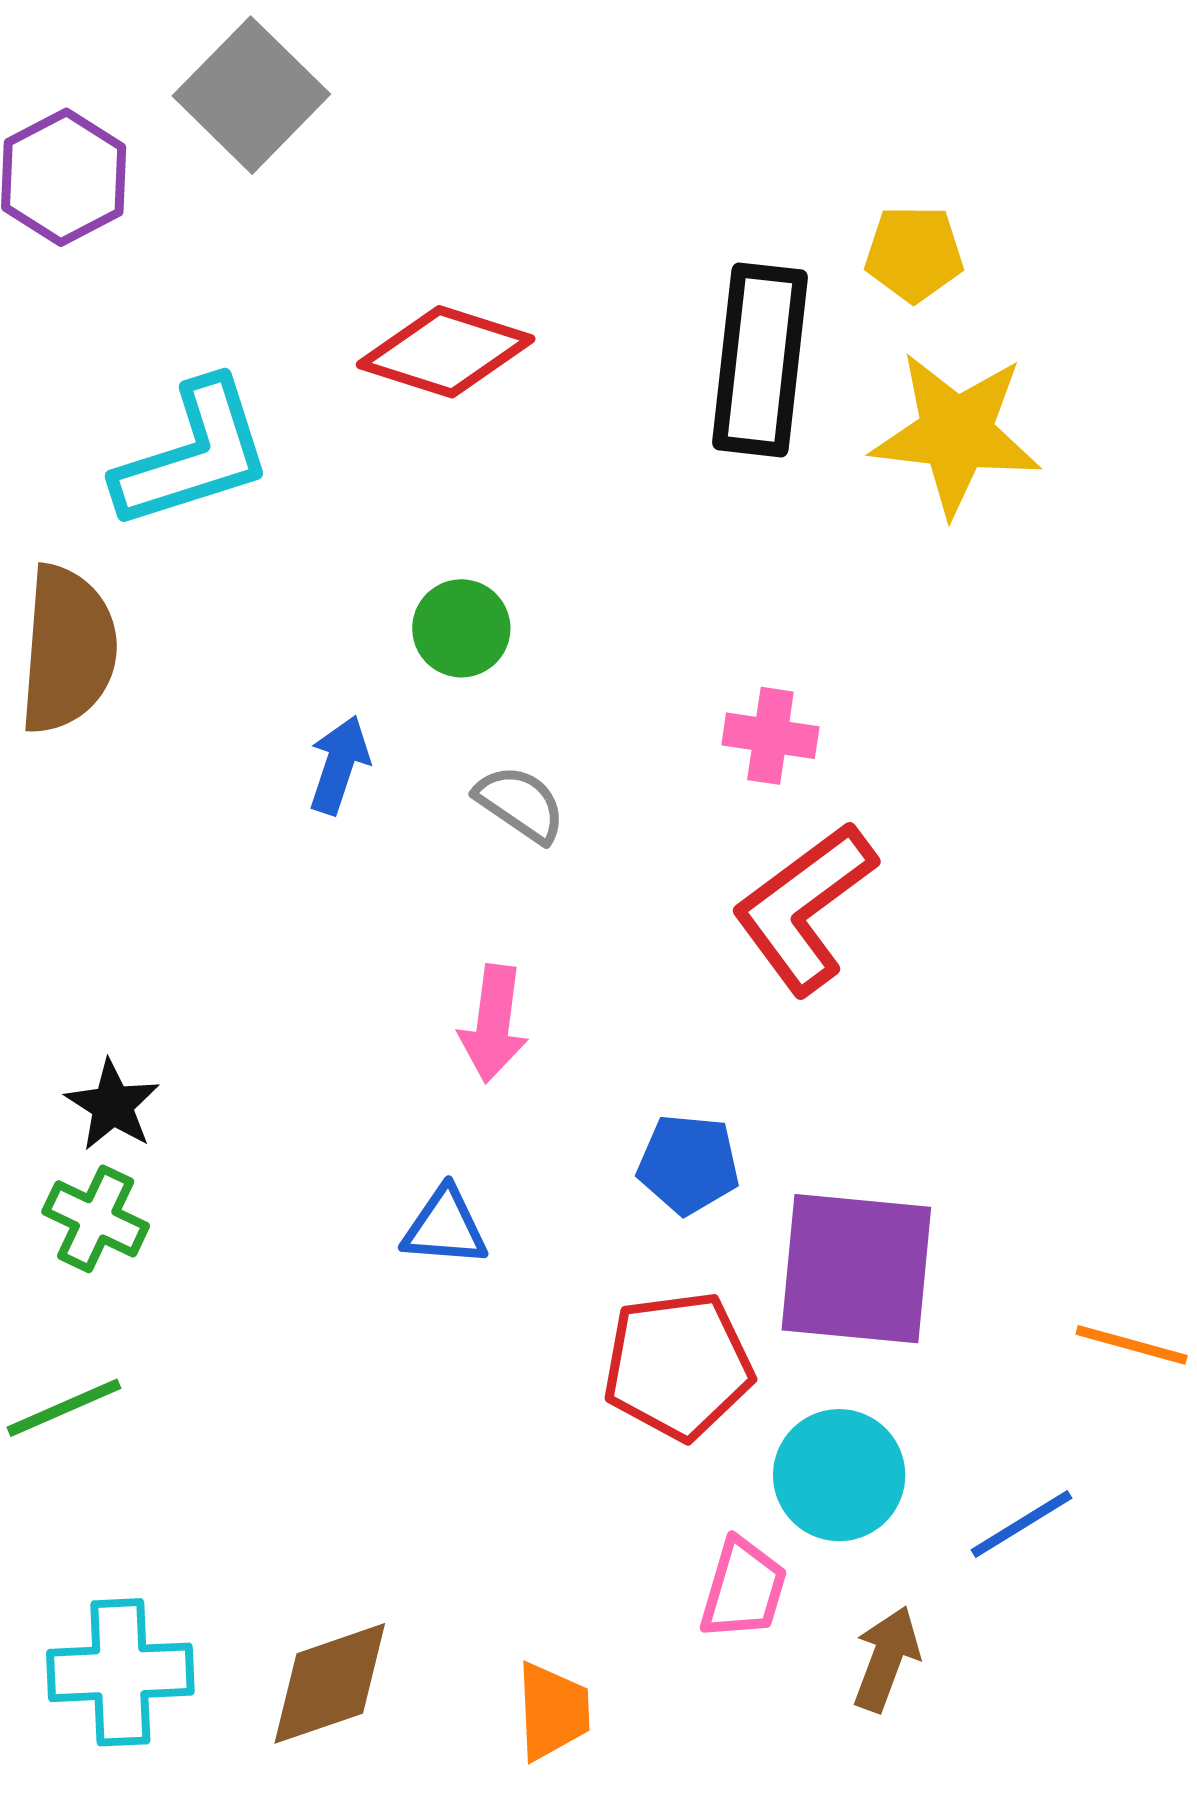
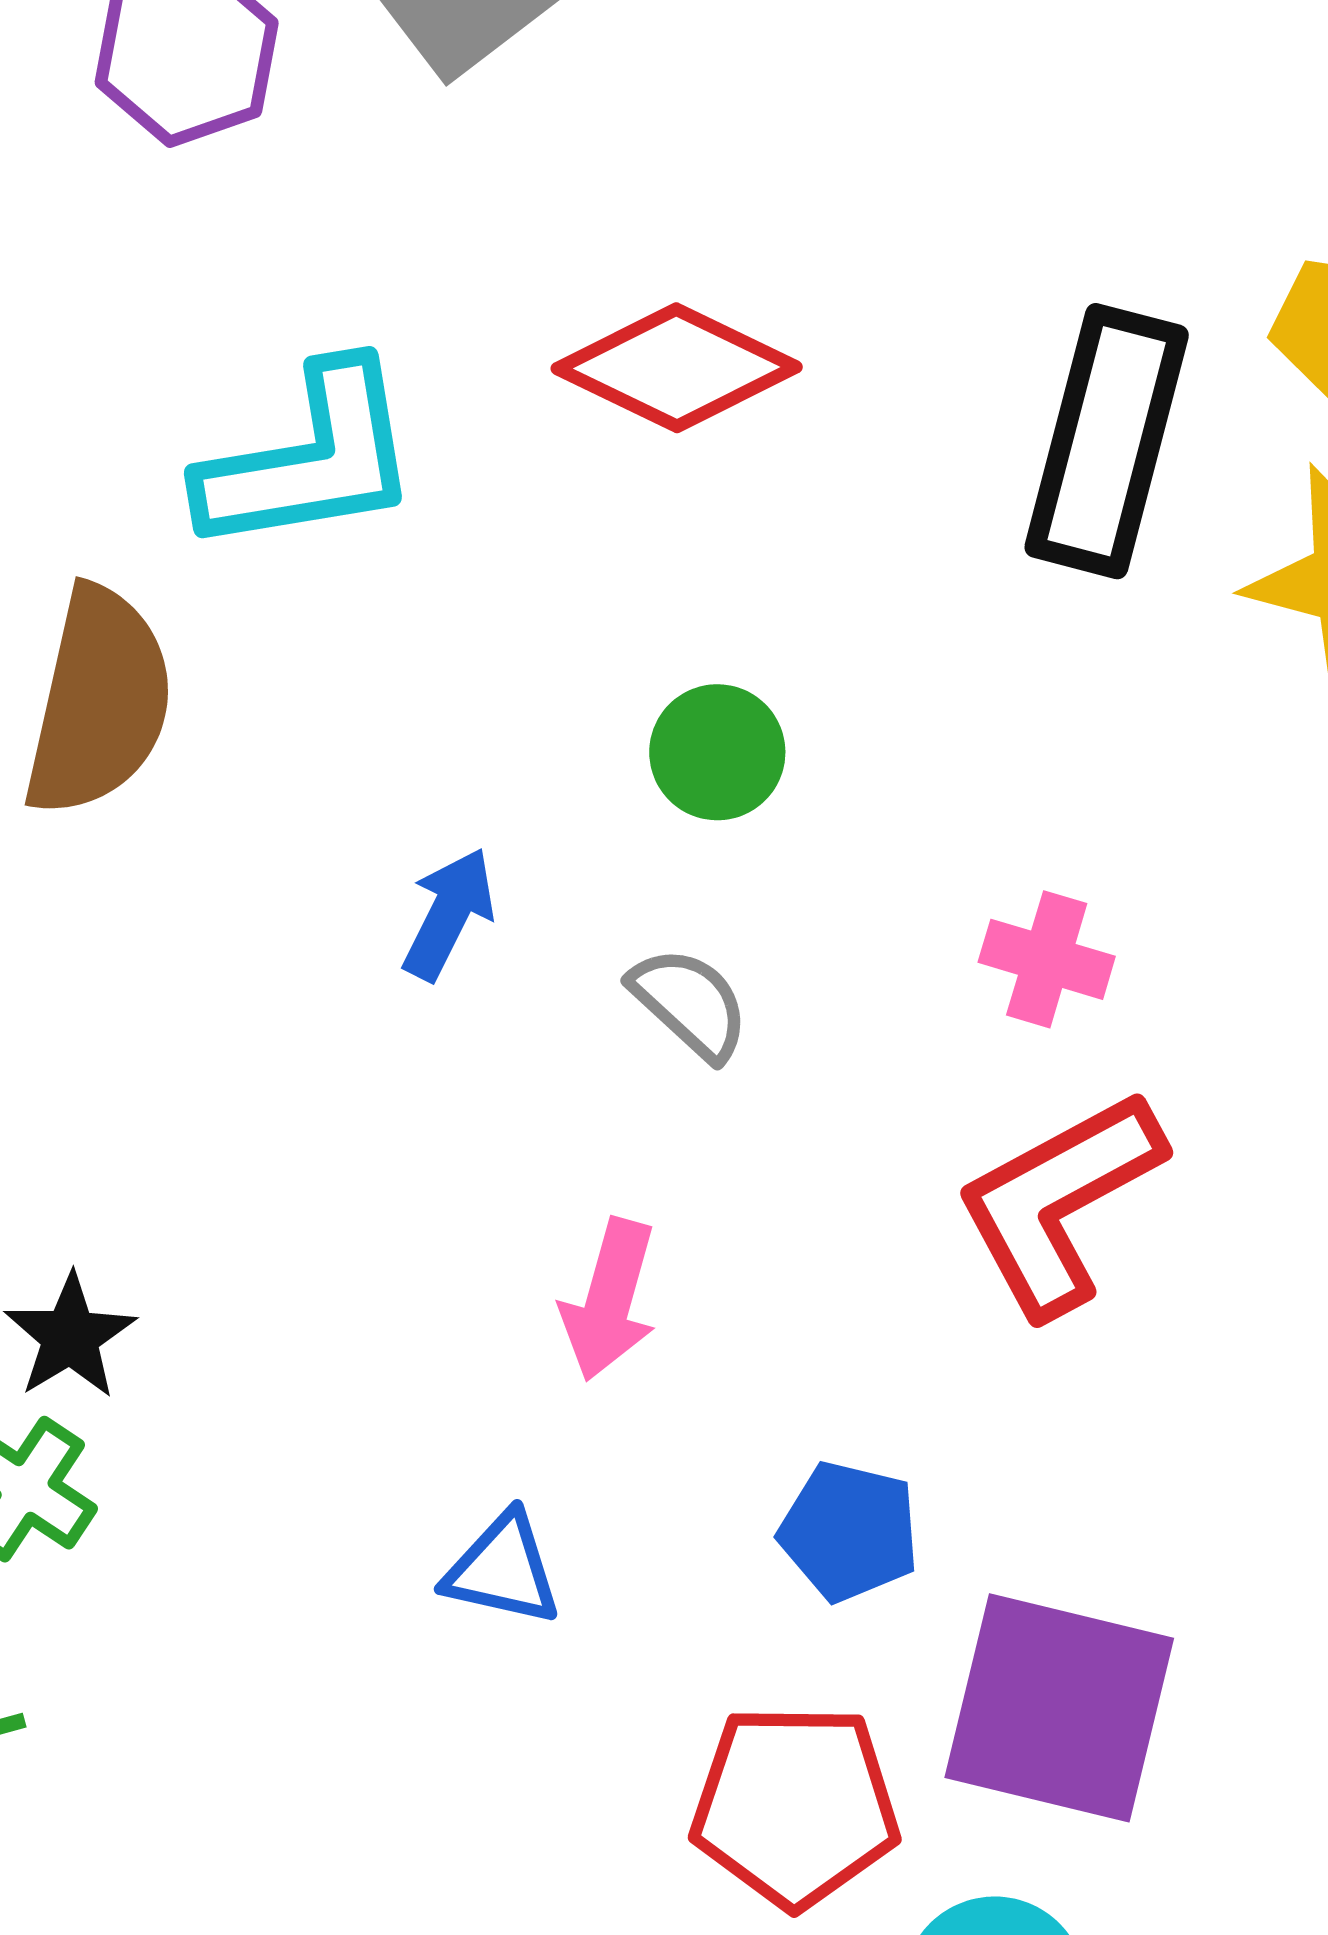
green circle: (461, 628) -> (717, 752), moved

